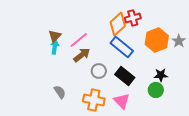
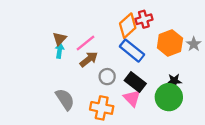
green circle: (156, 90) -> (169, 97), size x1.6
gray semicircle: (60, 92) -> (65, 99), size x1.5
pink triangle: (122, 101) -> (132, 98), moved

